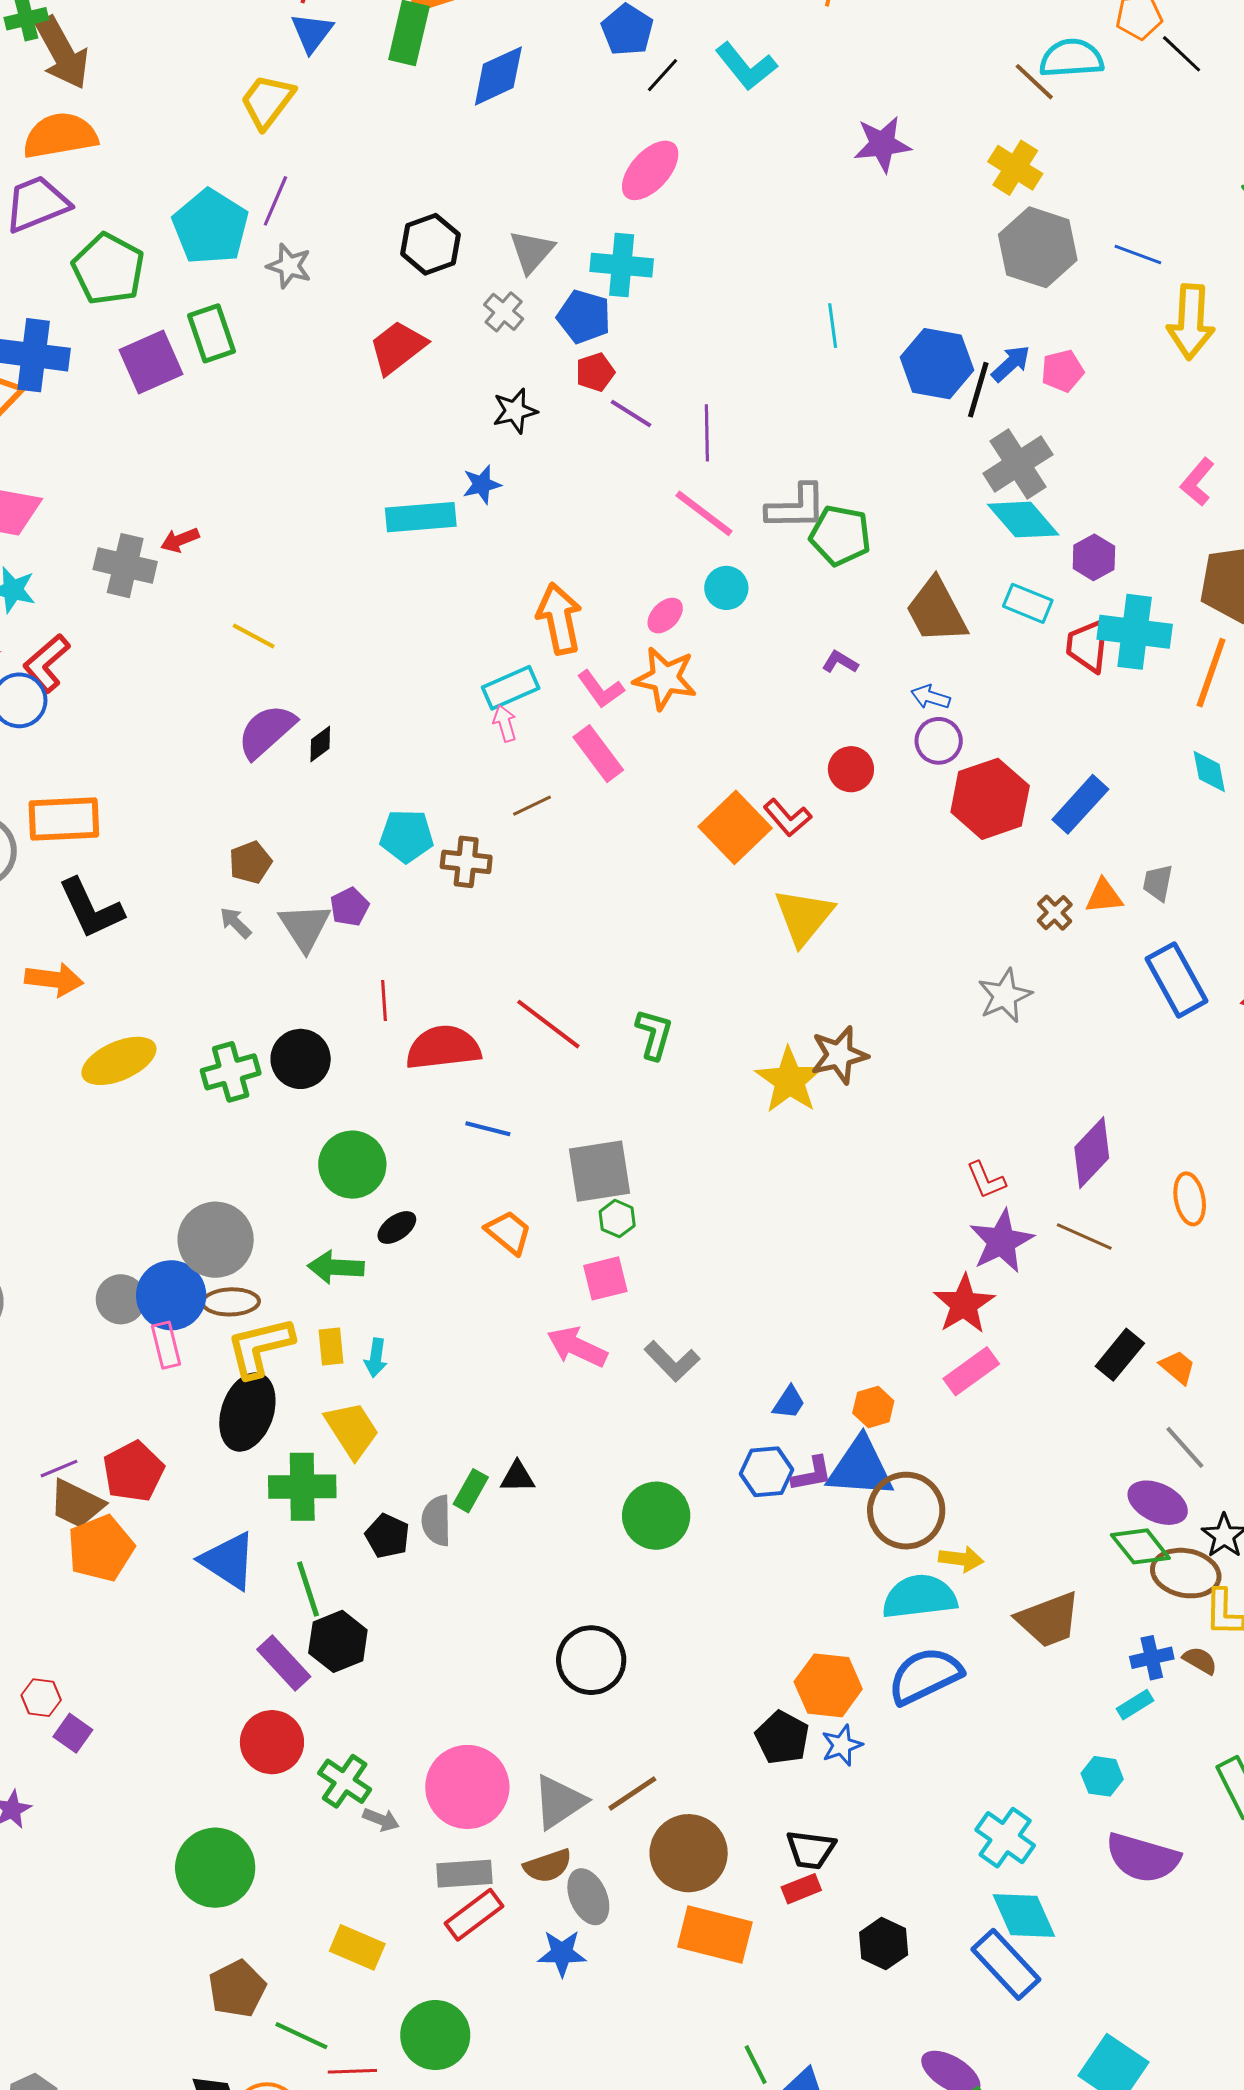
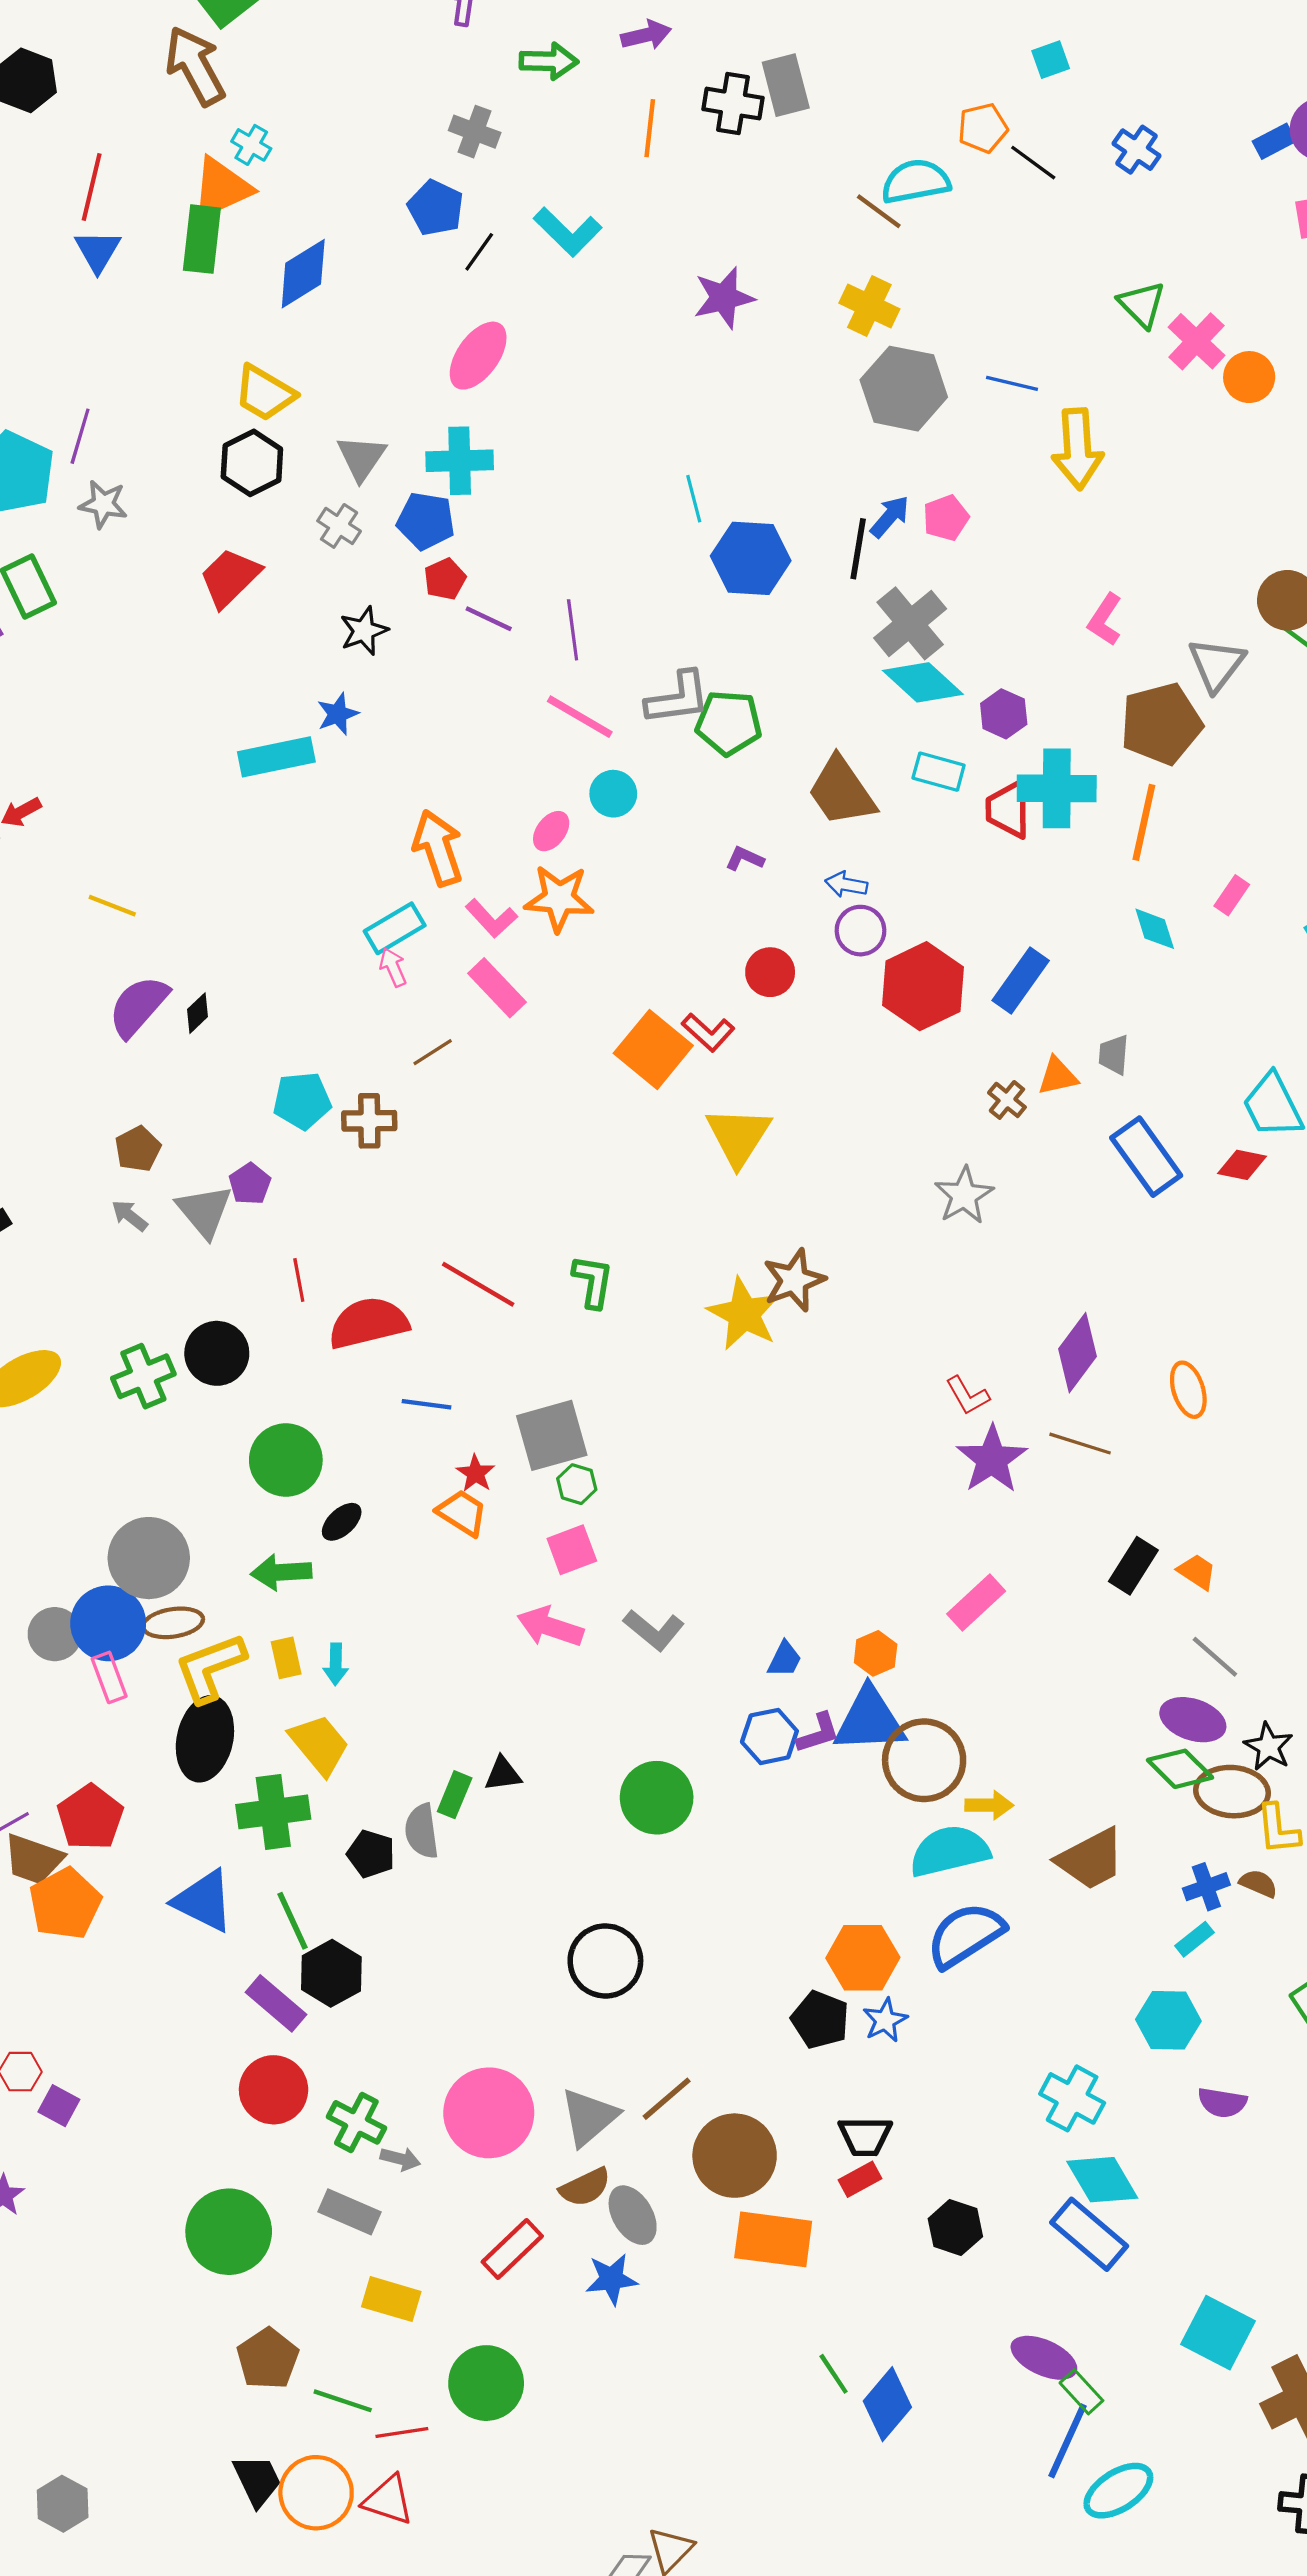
yellow trapezoid: (267, 101) -> (265, 393), moved, turned -90
blue hexagon: (937, 364) -> (751, 558), moved
red star: (964, 1304) -> (476, 1473), moved, size x0.6
cyan hexagon: (1102, 1776) -> (1168, 2020), size x1.4
purple semicircle: (1143, 1858) -> (1222, 2103), size x0.6
gray rectangle: (464, 1874) -> (349, 2212), moved, turned 34

